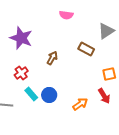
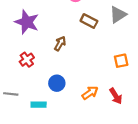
brown rectangle: (86, 49) -> (89, 21), moved
cyan rectangle: (31, 94) -> (39, 105), moved, turned -48
red arrow: (104, 96) -> (116, 96), moved

